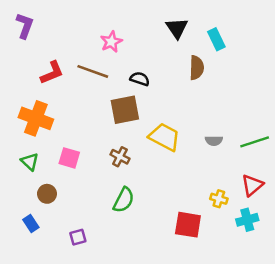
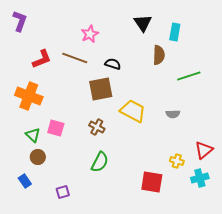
cyan rectangle: (216, 39) -> (175, 32), turned 36
green line: (255, 142) -> (189, 76), moved
green triangle: (30, 162) -> (33, 135), moved

